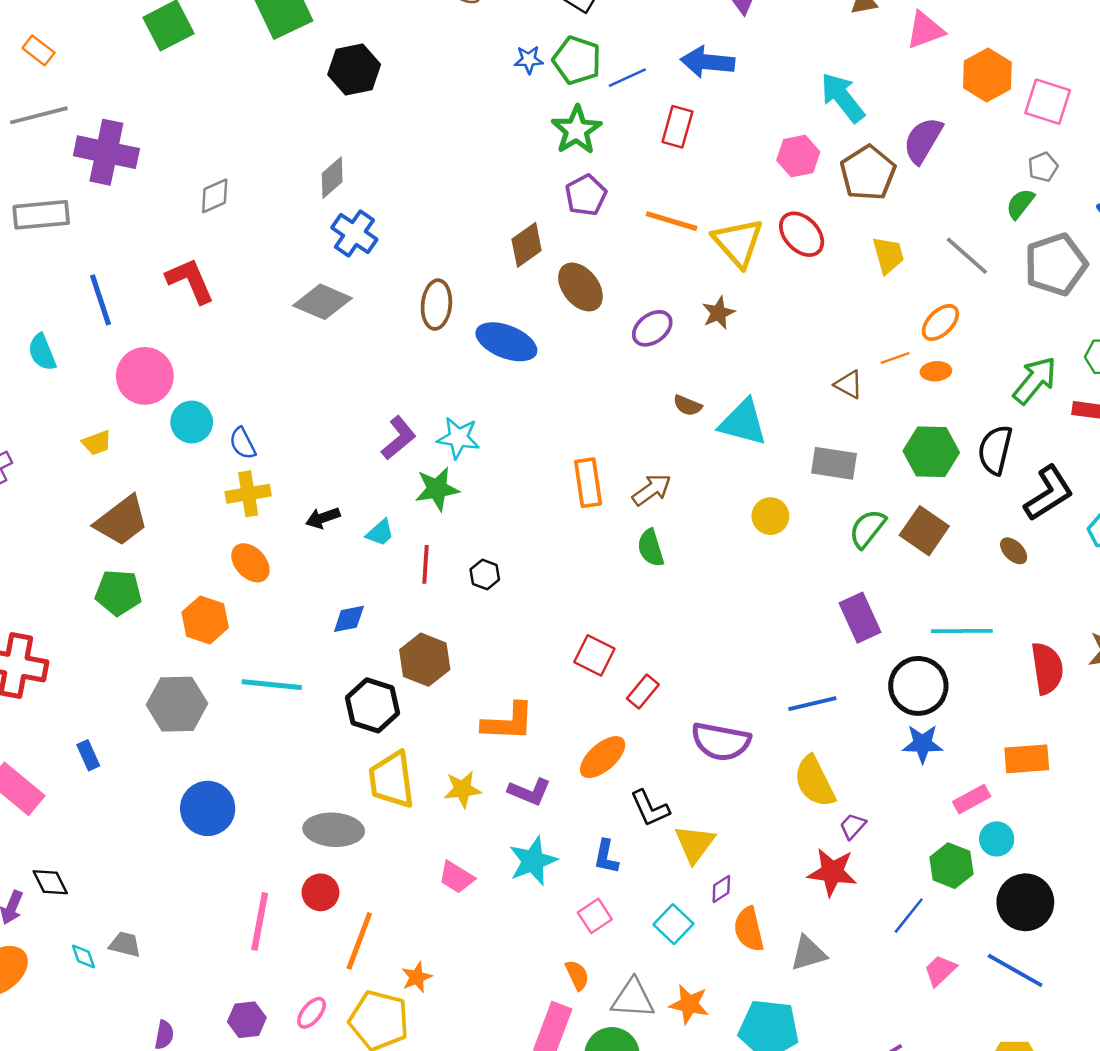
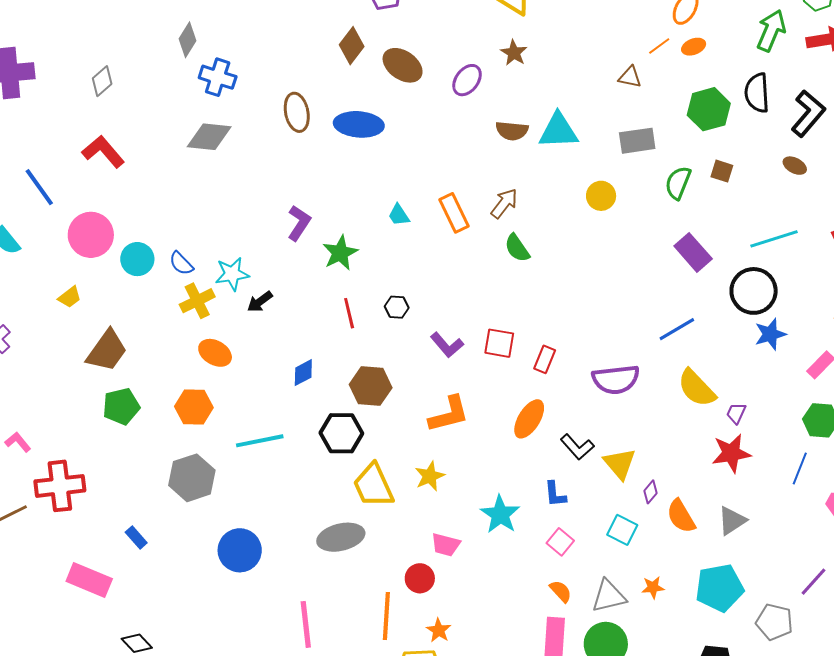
brown semicircle: (687, 405) -> (512, 131), size x1.4
cyan star: (458, 438) -> (232, 274), moved
brown square: (924, 531) -> (722, 171), size x0.6
cyan trapezoid: (380, 533) -> (399, 215), moved, turned 115
purple L-shape: (529, 792) -> (447, 345), moved, turned 44
red circle: (321, 892) -> (420, 578), moved
orange star: (689, 1004) -> (653, 587), size x0.7

